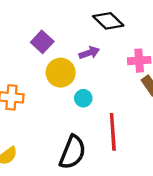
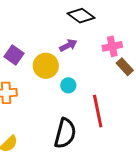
purple square: (42, 42) -> (14, 55), moved

